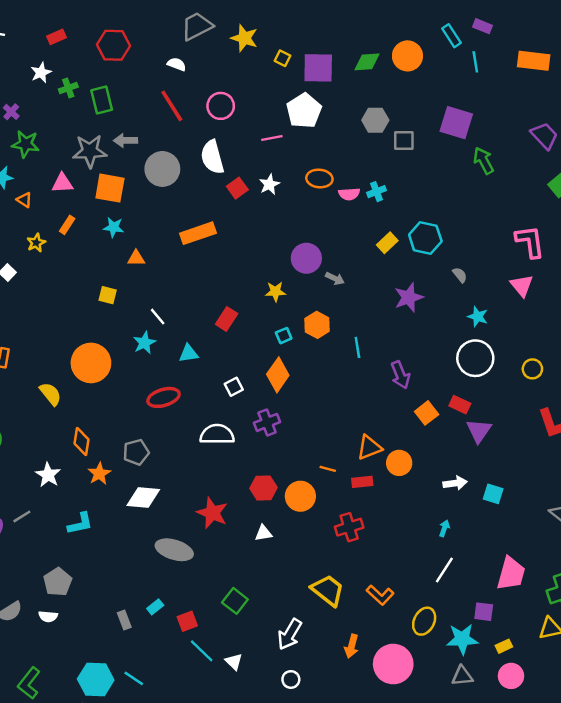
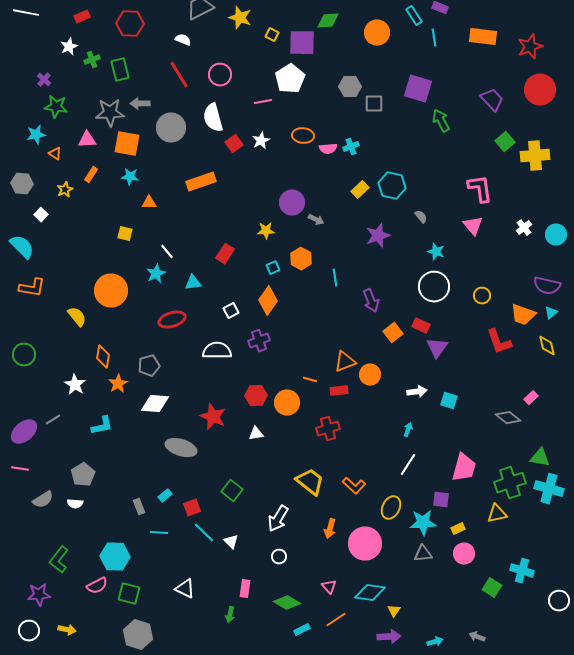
green diamond: (367, 62) -> (328, 21), moved
cyan line: (134, 678) -> (159, 533), moved, turned -30

